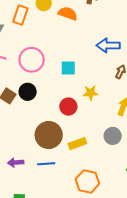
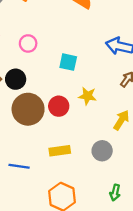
pink circle: (32, 60) -> (28, 43), size x0.6
brown circle: (49, 135) -> (28, 109), moved

